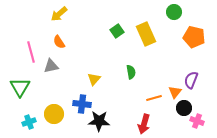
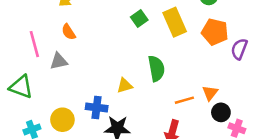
orange pentagon: (194, 37) -> (215, 32), moved
green semicircle: (131, 72) -> (156, 68), size x1.5
yellow triangle: (94, 79) -> (125, 86), moved, turned 32
purple semicircle: (191, 80) -> (239, 49), moved
green triangle: (20, 87) -> (21, 87), turned -40

